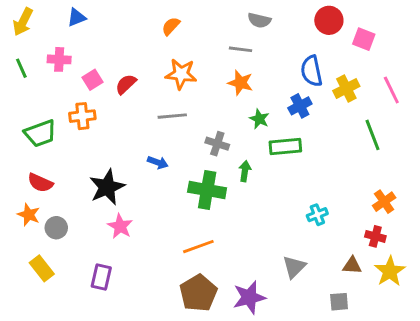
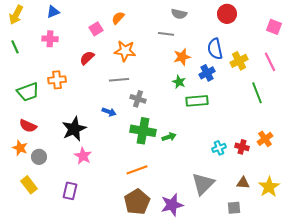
pink square: (364, 39) -> (274, 27), moved
pink cross: (59, 59) -> (50, 39), moved
pink square: (93, 80) -> (96, 29), moved
orange star: (240, 83) -> (182, 57), moved, turned -30
gray cross: (217, 144) -> (138, 99), moved
green arrow: (245, 171) -> (169, 137), moved, turned 64
red cross: (375, 236) -> (242, 147), moved
gray triangle: (294, 267) -> (203, 184), size x1.4

